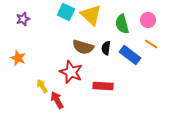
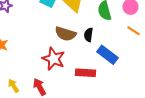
blue rectangle: (130, 55) -> (107, 55), moved
yellow arrow: (42, 86) -> (13, 86), moved

